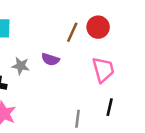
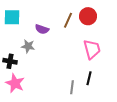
purple semicircle: (50, 59) -> (42, 29), moved
black line: (110, 107) -> (89, 78), moved

